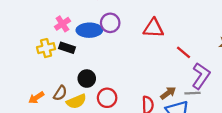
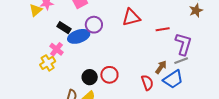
pink cross: (62, 24) -> (56, 49), moved
black rectangle: (67, 48) -> (64, 28), moved, turned 32
red line: (183, 52) -> (163, 29), turned -32
red circle: (107, 98) -> (109, 75), moved

